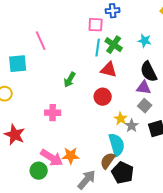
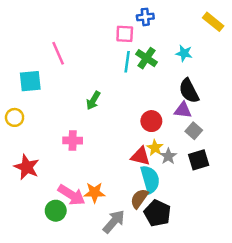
red triangle: (109, 70) -> (140, 156), moved
red circle: (103, 97) -> (151, 121), moved
gray square: (145, 106) -> (194, 131), moved

